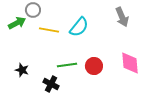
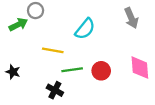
yellow line: (49, 30) -> (53, 50), moved
black star: (22, 70) -> (13, 72), moved

